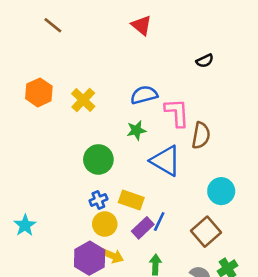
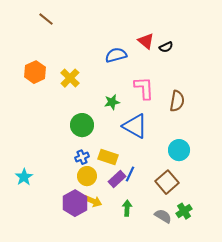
red triangle: (141, 25) -> (146, 41), moved
blue semicircle: (144, 95) -> (116, 55), moved
brown semicircle: (201, 135) -> (177, 101), moved

